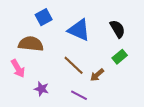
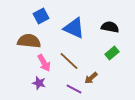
black semicircle: (117, 29) -> (110, 27), turned -48
pink arrow: (18, 68) -> (44, 63), moved
brown arrow: (97, 75) -> (91, 78), moved

